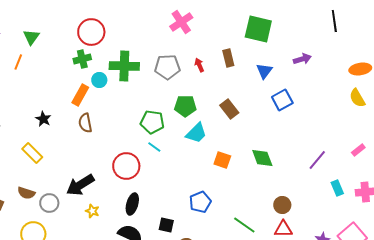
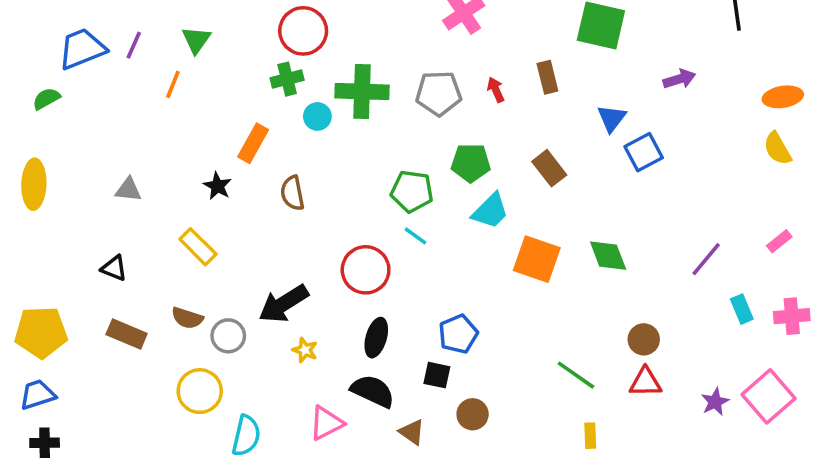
blue triangle: (264, 71) -> (612, 118), moved
orange rectangle: (80, 95) -> (253, 143), moved
orange square: (222, 160) -> (537, 259), size x1.5
blue pentagon: (200, 202) -> (458, 334), moved

